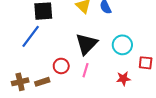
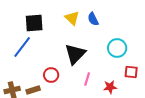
cyan circle: (122, 45) -> (117, 48), moved
pink line: (85, 70) -> (87, 79), moved

